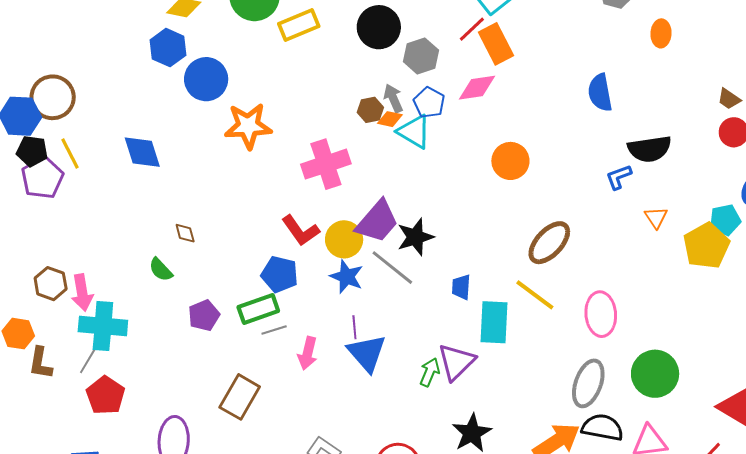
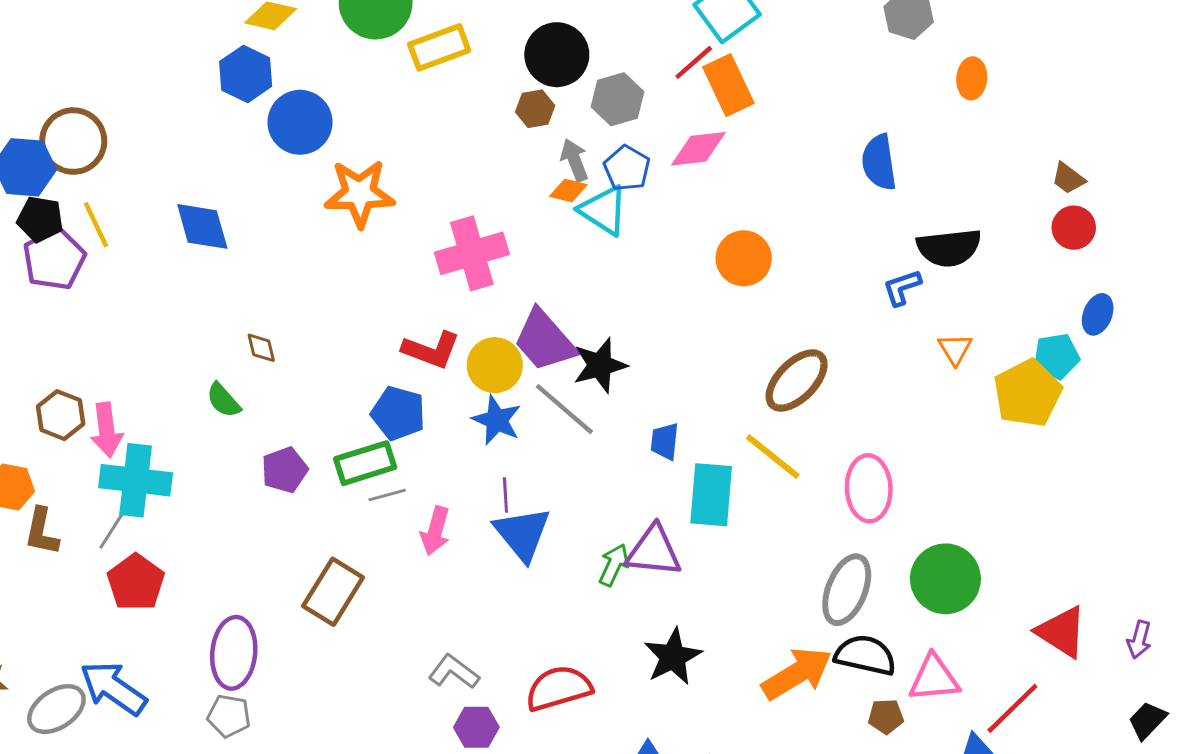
brown hexagon: (370, 110) -> (535, 109), moved
purple trapezoid: (377, 221) -> (545, 341), turned 96
red L-shape: (301, 231) -> (431, 350), turned -36
purple triangle: (456, 362) -> (654, 551), turned 48

